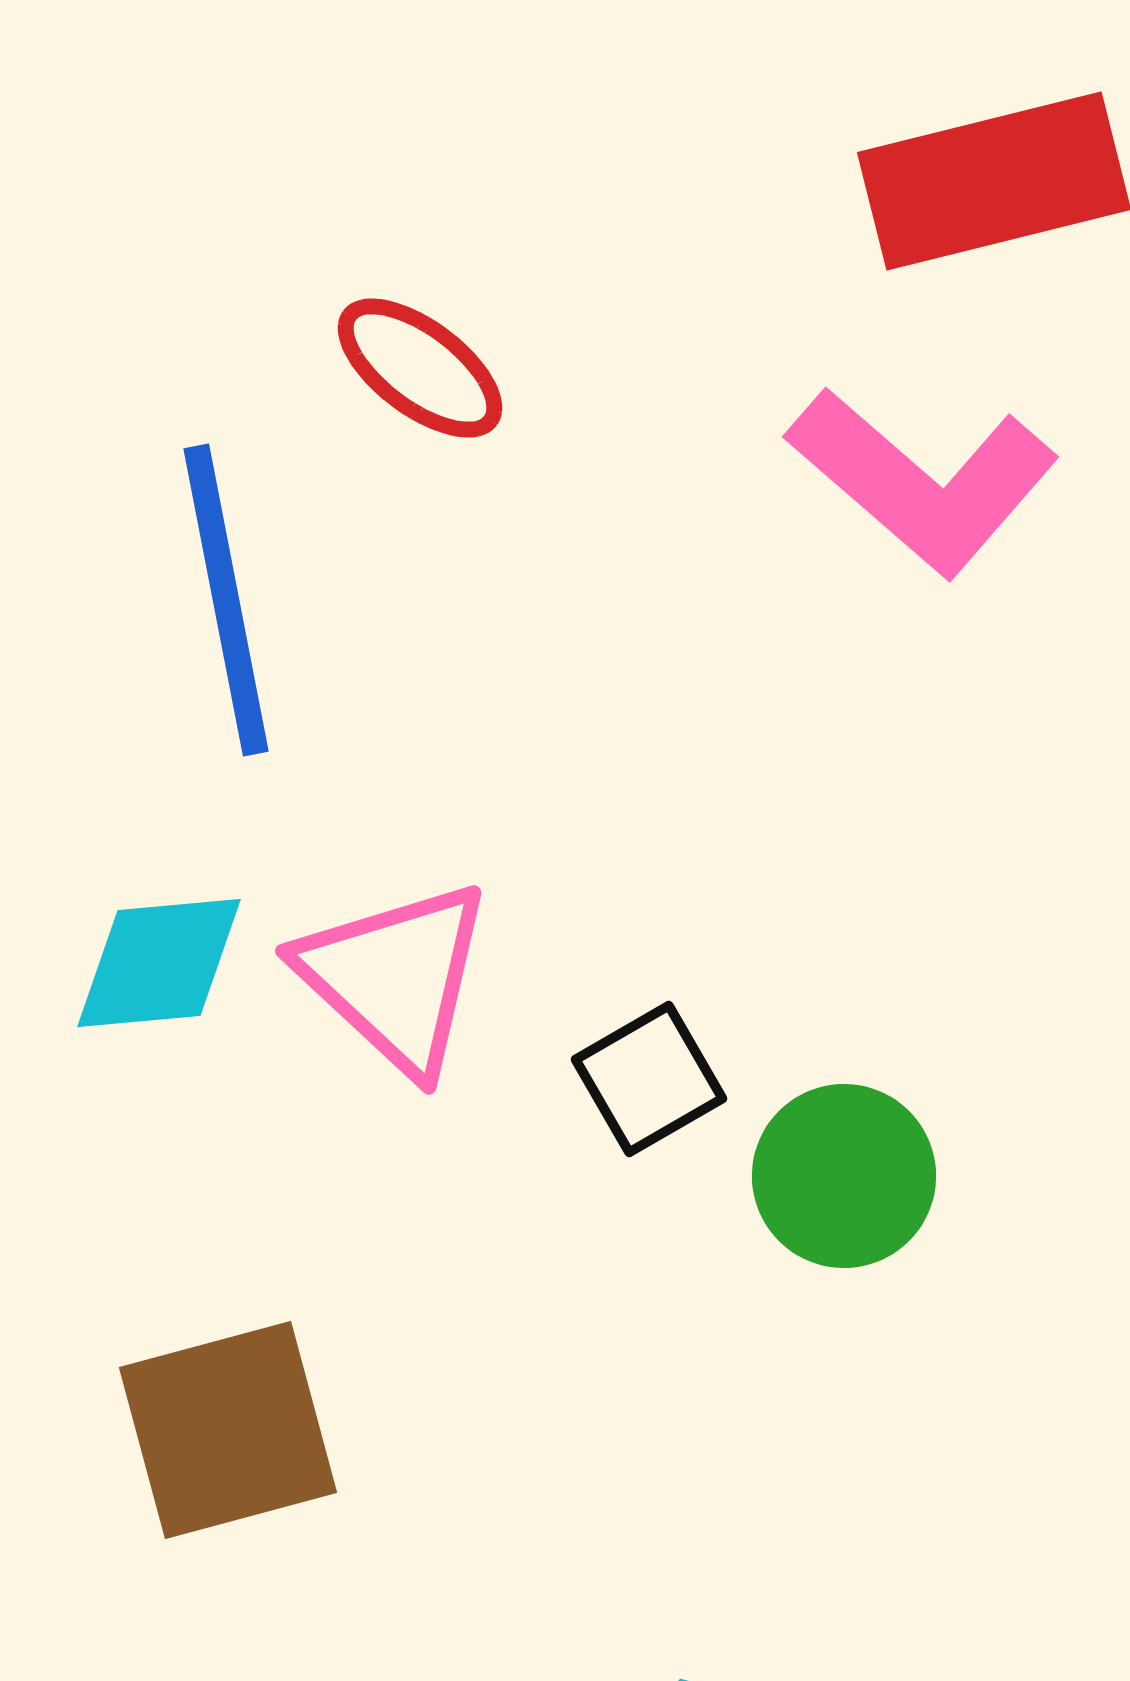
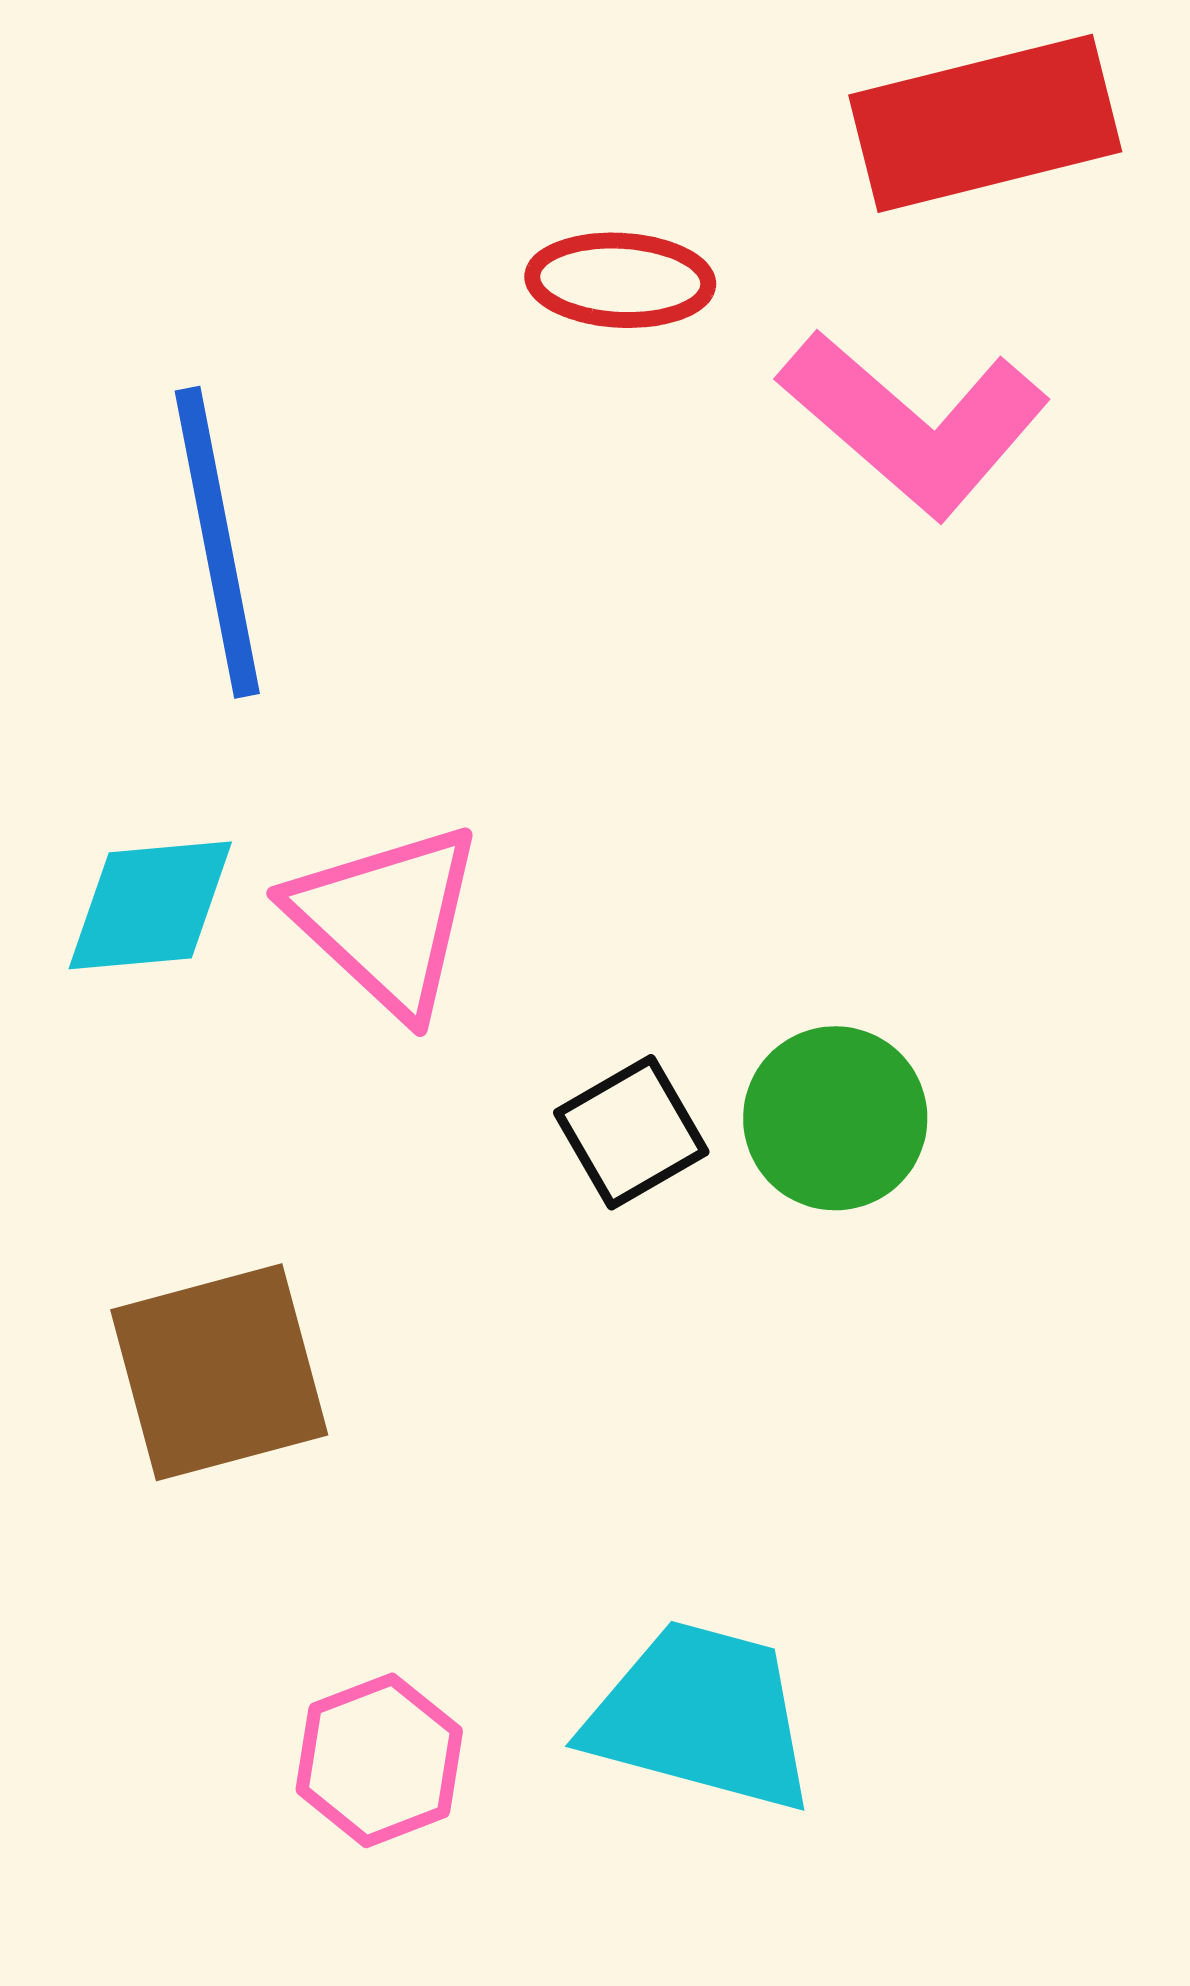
red ellipse: (420, 368) -> (620, 280), moved, turned -34
black square: (649, 1079) -> (631, 1132), moved

